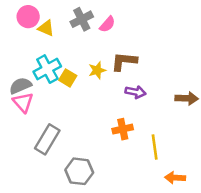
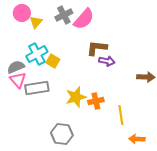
pink semicircle: (107, 24) -> (84, 19), size x1.6
yellow triangle: (46, 28) -> (36, 22), turned 48
yellow star: (97, 70) -> (76, 97), moved, size x1.5
purple arrow: (135, 92) -> (107, 61), moved
gray rectangle: (47, 139) -> (37, 88), moved, turned 50

